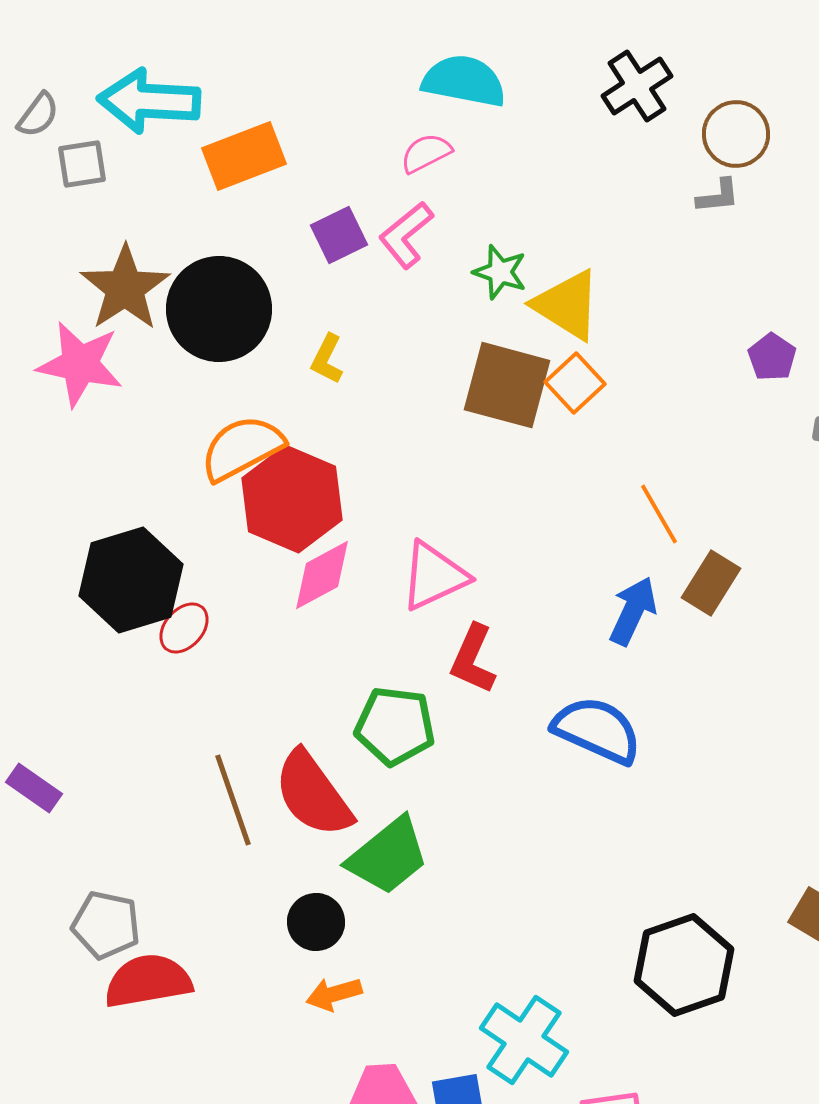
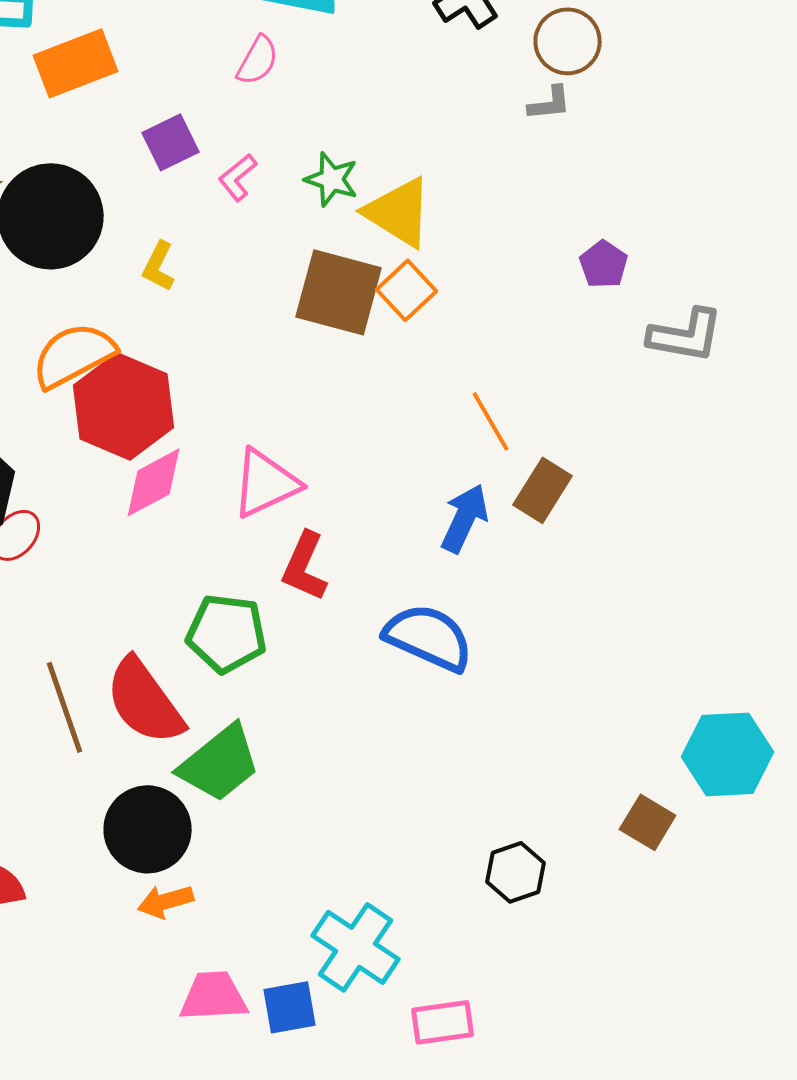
pink semicircle: (426, 153) -> (258, 60), turned 146
pink L-shape: (406, 235) -> (238, 177), moved, size x0.7
black circle: (316, 922) -> (148, 829), size x1.5
black hexagon: (684, 965) -> (516, 872), size x0.6

